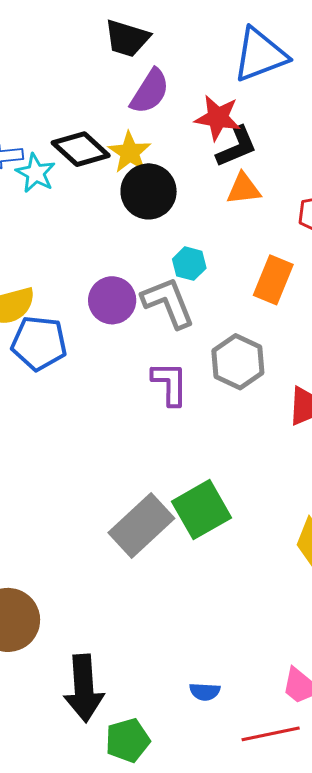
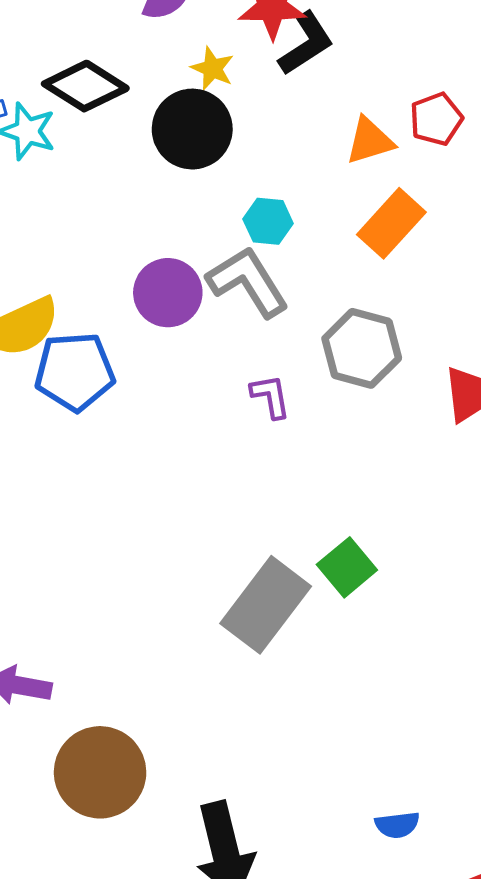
yellow star: (130, 152) -> (212, 68), moved, size x0.7
orange triangle: (244, 189) -> (370, 141), moved
orange rectangle: (273, 280) -> (391, 223), turned 30
purple L-shape: (170, 384) -> (271, 396), size x0.7
green square: (201, 510) -> (347, 567), size x0.7

